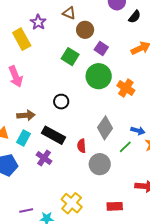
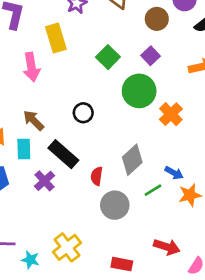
brown circle: (85, 30) -> (157, 19), moved
yellow rectangle: (22, 39) -> (56, 38), moved
brown arrow: (26, 115) -> (34, 120), turned -144
cyan rectangle: (24, 138) -> (24, 149), turned -42

